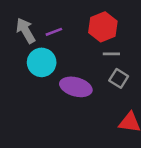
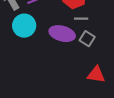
purple ellipse: (76, 87) -> (62, 34), moved

